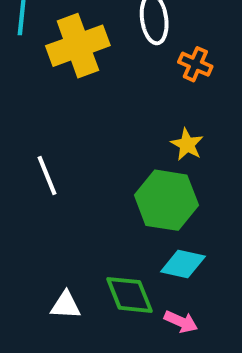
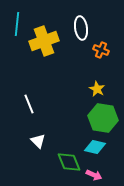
green hexagon: (166, 200) -> (103, 118), moved
white triangle: (66, 305) -> (38, 141), moved, turned 42

